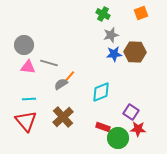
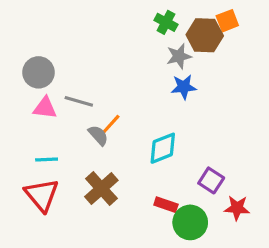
brown hexagon: (135, 52) -> (205, 35), moved
gray semicircle: (61, 84) -> (98, 135), turned 80
red star: (138, 129) -> (237, 208), moved

